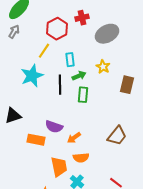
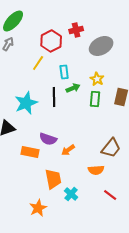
cyan star: (32, 76) -> (26, 103), moved
green rectangle: (83, 95) -> (95, 99), moved
orange semicircle: (81, 158) -> (96, 170), moved

